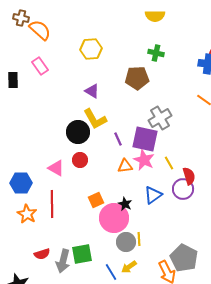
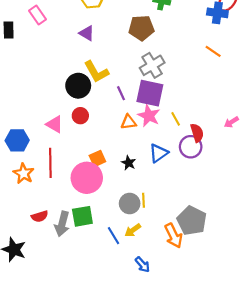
purple triangle: (92, 91) -> (87, 33), moved
gray cross: (160, 118) -> (152, 65), moved
pink circle: (114, 218) -> (87, 178), moved

